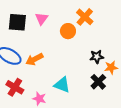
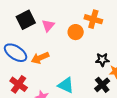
orange cross: (85, 17) -> (93, 19), turned -30
pink triangle: (42, 19) -> (48, 26), moved
black square: (17, 22) -> (26, 20), turned -36

